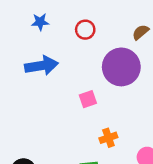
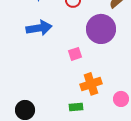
orange cross: (108, 138) -> (91, 84), size x1.5

